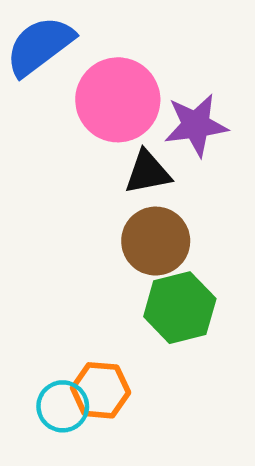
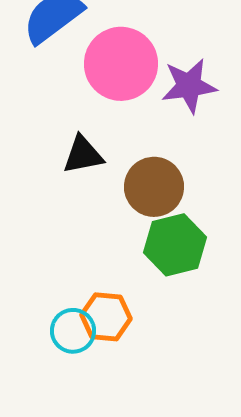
black triangle: (148, 172) -> (83, 155), moved

